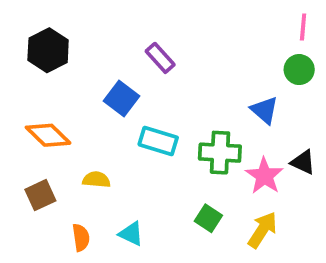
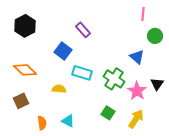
pink line: (303, 27) -> (143, 14), moved
green cross: (220, 153) -> (114, 79), turned 30
black triangle: (303, 162) -> (157, 84), turned 40
yellow semicircle: (96, 180) -> (59, 89), moved

